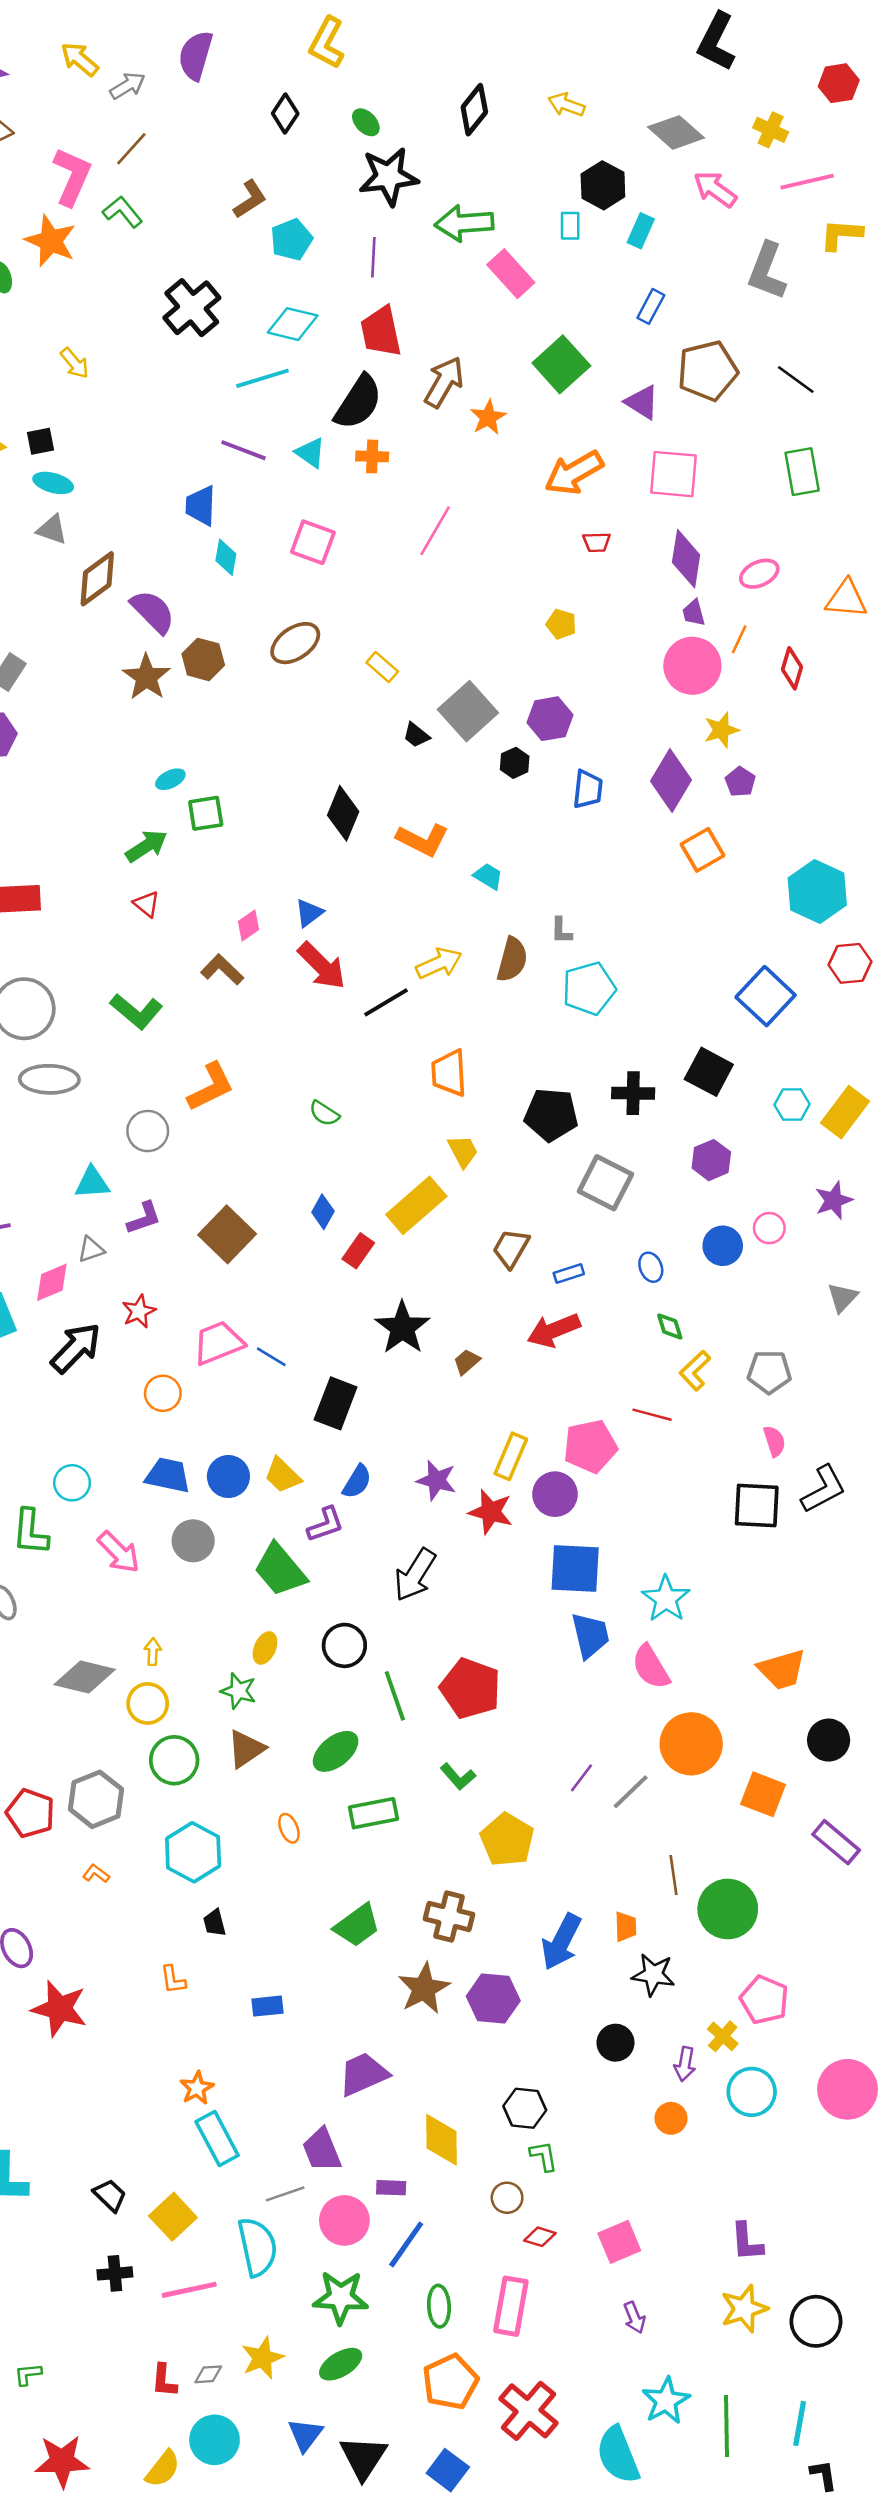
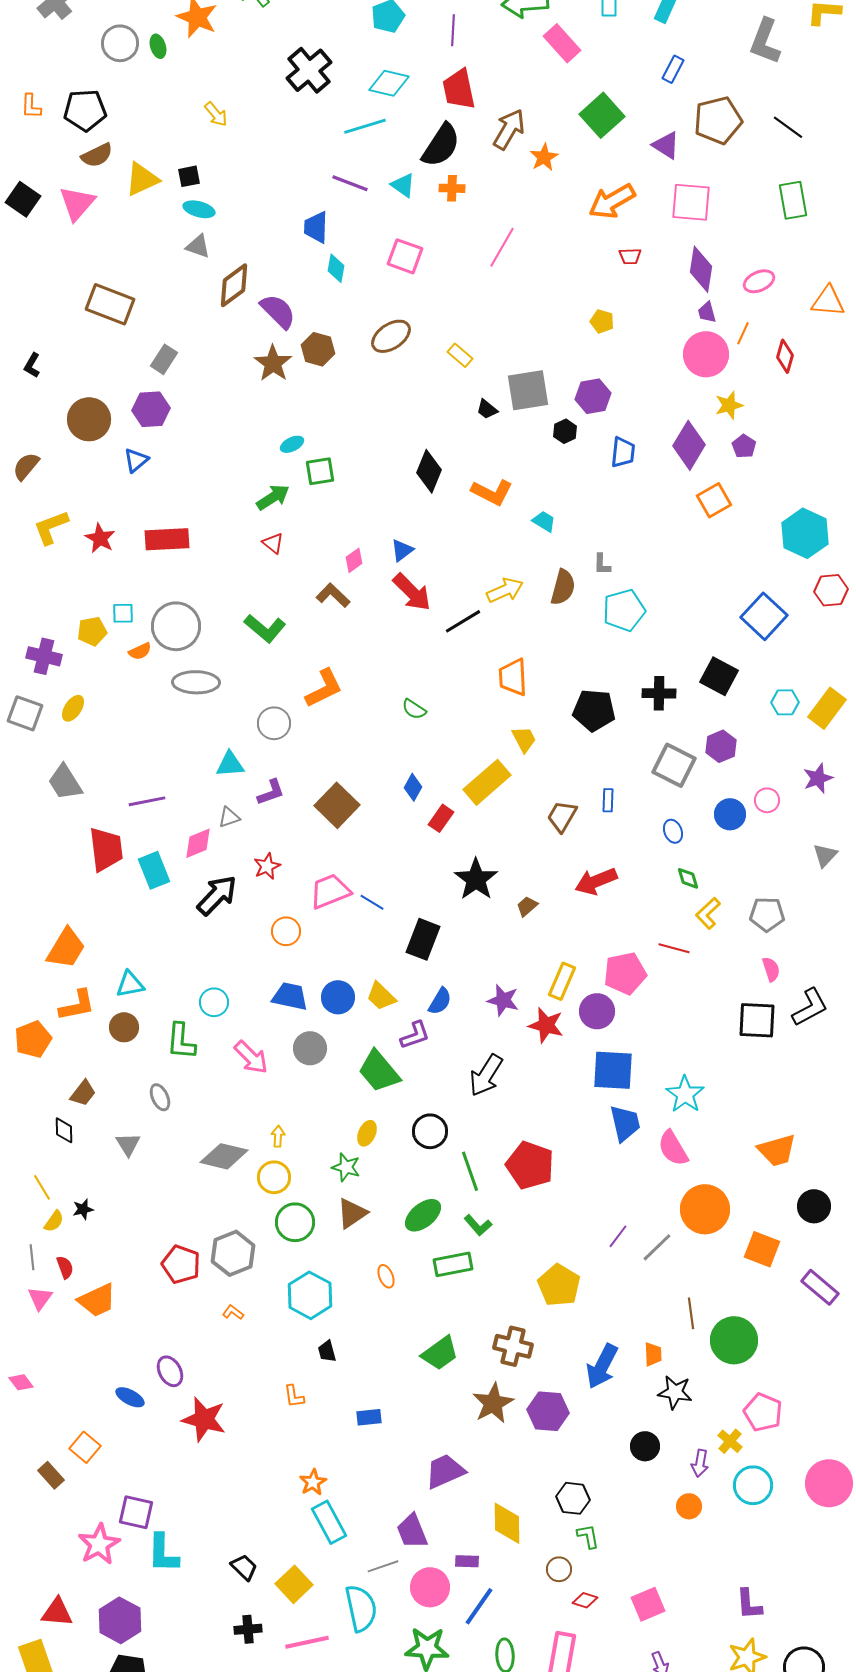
gray square: (468, 711) -> (528, 390), turned 33
gray square: (605, 1183) -> (674, 765), moved
blue rectangle: (569, 1274) -> (608, 800), moved, turned -70
green L-shape: (458, 1777) -> (478, 1225), moved

